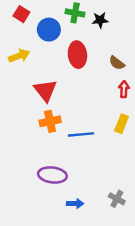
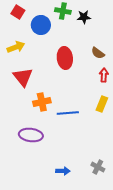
red ellipse: (77, 55) -> (65, 58), moved
red triangle: (45, 90) -> (23, 77), moved
purple ellipse: (52, 175) -> (31, 135), moved

